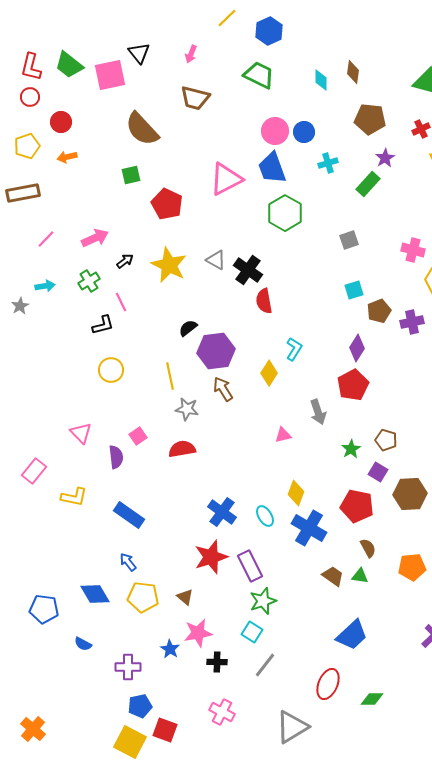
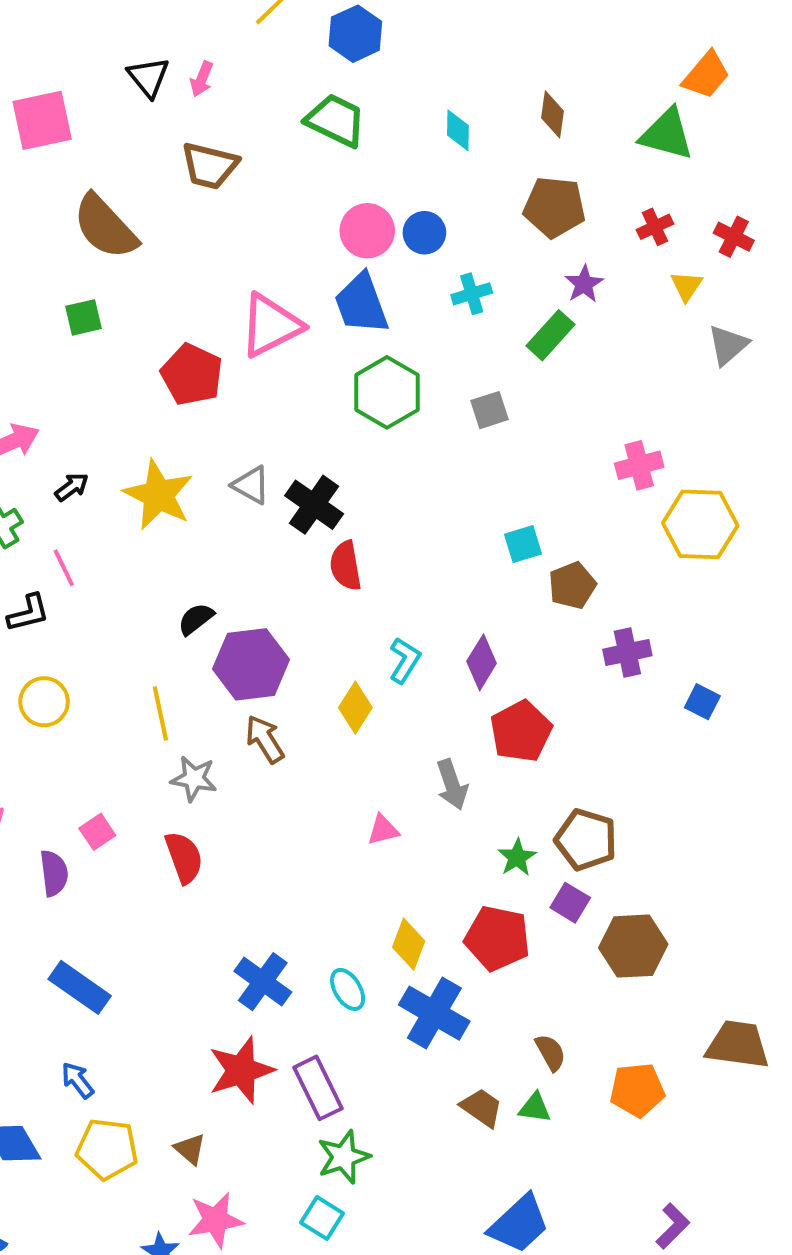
black triangle: (139, 53) -> (149, 77), moved
brown diamond: (353, 72) -> (553, 114), moved
red pentagon: (167, 204) -> (192, 375), moved
gray square: (349, 240) -> (489, 410), moved
pink cross: (413, 250) -> (639, 465), turned -30
purple cross: (412, 322) -> (627, 652), moved
purple diamond: (357, 348) -> (482, 662), moved
brown pentagon: (386, 440) -> (586, 840), size x1.4
red semicircle: (182, 449) -> (184, 857), turned 80
red pentagon: (357, 506) -> (497, 938), moved

